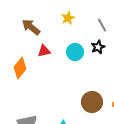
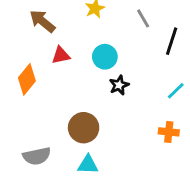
black star: (98, 47) -> (119, 85), moved
brown circle: (92, 102) -> (84, 128), moved

